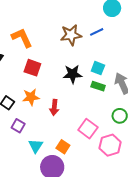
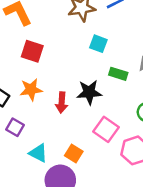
cyan square: (98, 68) -> (98, 44), moved
black star: (72, 74) -> (89, 92), moved
cyan triangle: (36, 146) -> (38, 153), turned -35

